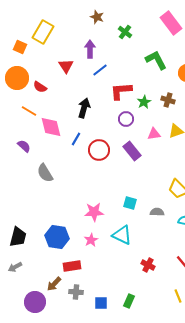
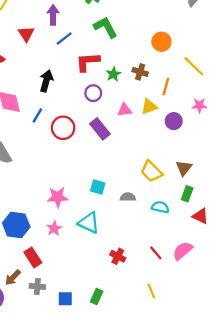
green L-shape: (156, 60) -> (106, 27), moved
red rectangle: (72, 266) -> (33, 257), turned 66

